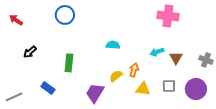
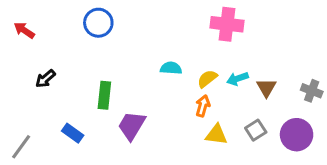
pink cross: (168, 16) -> (227, 24), moved
yellow semicircle: (116, 76) -> (207, 79), moved
gray square: (169, 86) -> (256, 130), turned -32
purple trapezoid: (95, 93) -> (132, 126), moved
gray line: (14, 97) -> (21, 147), turned -30

